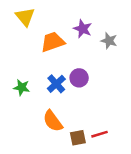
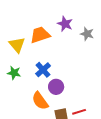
yellow triangle: (25, 17) -> (17, 45), moved
purple circle: (79, 78) -> (56, 87), moved

